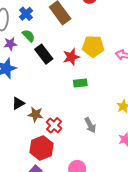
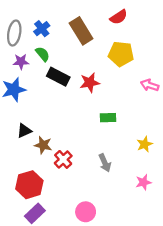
yellow pentagon: (93, 46) -> (121, 54), moved
black rectangle: (44, 54) -> (58, 77), turned -30
green rectangle: (80, 83) -> (108, 118), moved
red hexagon: (42, 148) -> (29, 185), moved

